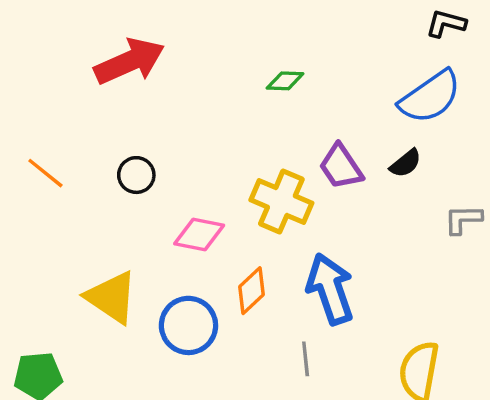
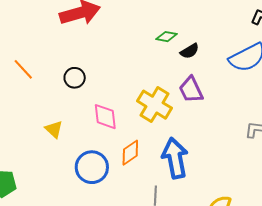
black semicircle: (406, 163) -> (190, 51), moved
pink diamond: (199, 235) -> (105, 117), turned 64
yellow triangle: (112, 297) -> (54, 129), moved, size x0.6

